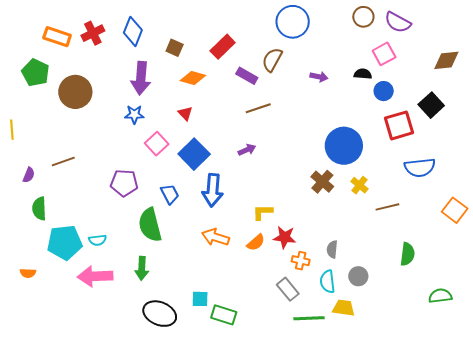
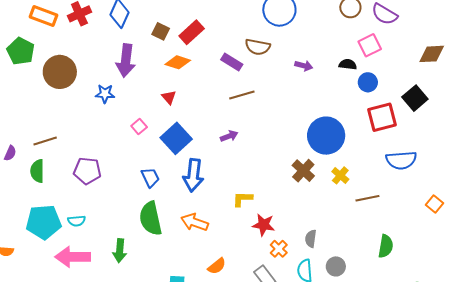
red rectangle: (223, 47) -> (192, 32), moved
brown semicircle: (272, 60) -> (258, 47), turned -110
blue star: (134, 114) -> (105, 94), moved
pink square: (157, 144) -> (139, 127), size x0.7
purple pentagon: (124, 183) -> (87, 171), moved
green semicircle: (39, 209) -> (37, 171), moved
orange square: (455, 210) -> (434, 204), size x0.7
green semicircle: (150, 225) -> (151, 218), moved
orange semicircle: (256, 243) -> (217, 266), moved
orange cross: (301, 261) -> (279, 249), turned 30

